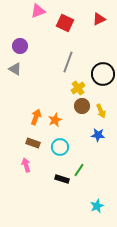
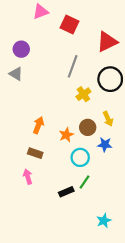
red triangle: (99, 19) -> (107, 42), moved, size x1.5
brown circle: (82, 106) -> (88, 127), moved
orange star: (55, 120) -> (66, 135), moved
cyan circle: (60, 147) -> (80, 157), moved
black rectangle: (62, 179) -> (66, 192), turned -40

